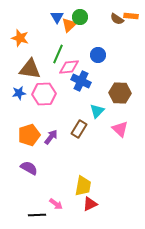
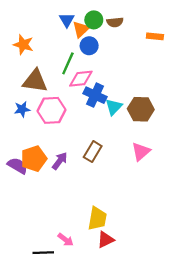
orange rectangle: (131, 16) -> (155, 36), moved
brown semicircle: (117, 19) -> (115, 22), moved, turned -40
blue circle: (98, 55) -> (89, 46), moved
cyan triangle: (97, 111) -> (114, 107), moved
pink triangle: (120, 129) -> (141, 152), turned 36
purple semicircle: (29, 168) -> (17, 166), moved

